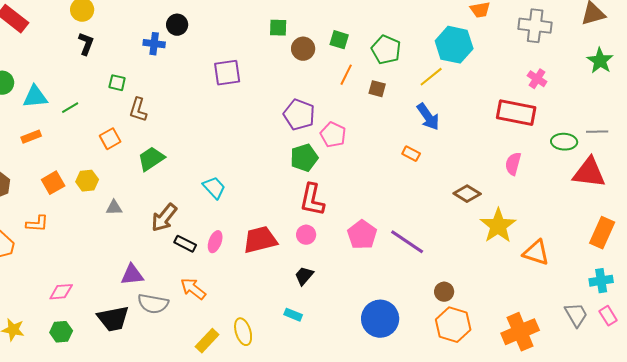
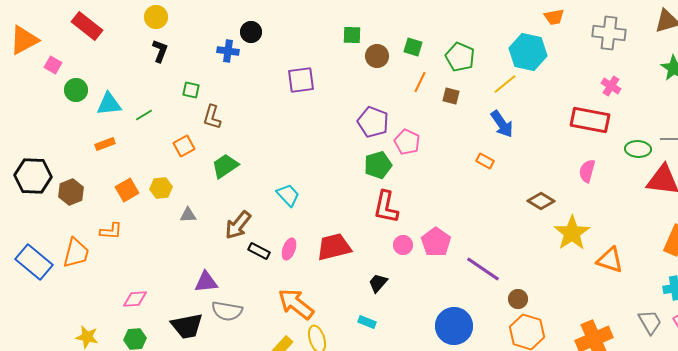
pink circle: (306, 235) -> (403, 245), moved
purple line: (407, 242) -> (483, 269), moved
orange arrow: (193, 289) -> (296, 304), moved, size x1.4

